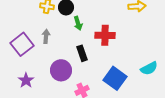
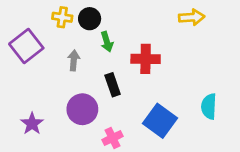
gray arrow: (46, 36) -> (74, 60), moved
purple square: (22, 44) -> (26, 46), moved
cyan semicircle: (149, 68) -> (209, 106), turned 120

